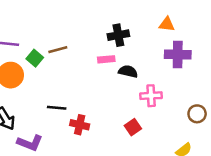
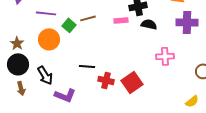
pink rectangle: (106, 59) -> (121, 20), moved
black semicircle: (128, 71) -> (149, 24), moved
red square: (133, 127) -> (132, 82), moved, size x1.5

